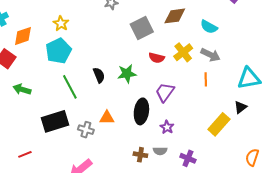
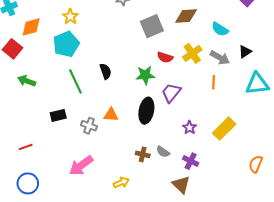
green star: (127, 74) -> (145, 75), moved
black triangle: (240, 107) -> (245, 52), moved
black rectangle: (55, 121) -> (58, 115), size x0.6
purple star: (167, 127) -> (190, 128), moved
gray semicircle: (160, 151) -> (163, 152), turned 32

